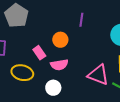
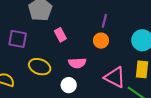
orange circle: (60, 40) -> (101, 41), moved
pink rectangle: (39, 53) -> (60, 35), moved

